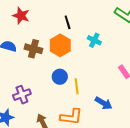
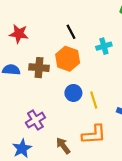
cyan cross: (94, 40) -> (104, 46), turned -32

